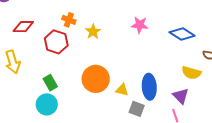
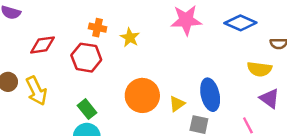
pink star: (140, 25) -> (186, 20), size x1.4
yellow triangle: (122, 90) -> (177, 104), turned -40
purple triangle: (181, 96) -> (270, 98), moved

